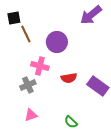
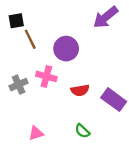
gray cross: (28, 85) -> (19, 85), moved
green semicircle: (71, 122) -> (82, 131), moved

